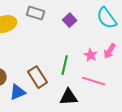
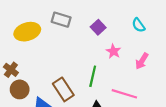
cyan semicircle: (107, 18) -> (139, 25), size x0.6
pink star: (91, 55) -> (113, 51), moved

